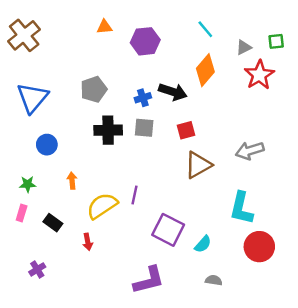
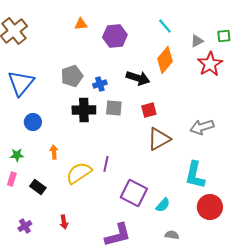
blue cross: (143, 98) -> (100, 84), moved
red arrow: (88, 242) -> (64, 222), moved

